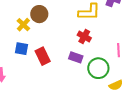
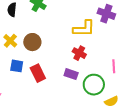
brown circle: (39, 14) -> (32, 42), moved
yellow cross: (23, 25) -> (10, 41), moved

